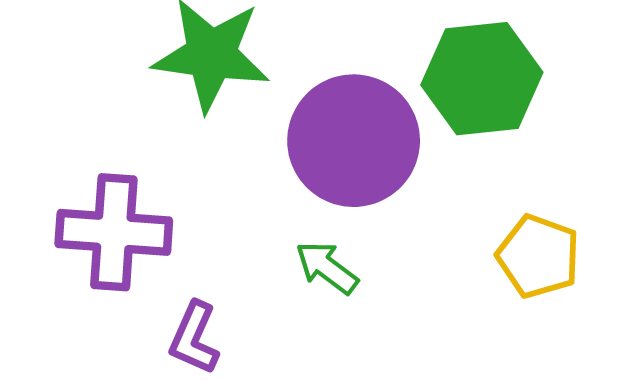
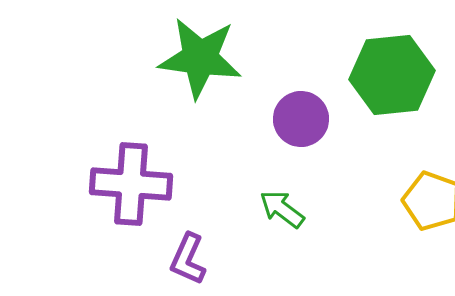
purple circle: (354, 141) -> (301, 119), size x0.6

